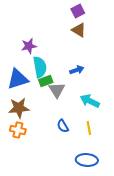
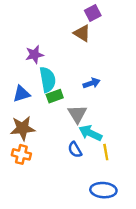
brown triangle: (79, 30) -> (82, 33), moved
blue triangle: (18, 79) -> (21, 94), size x0.7
gray triangle: (57, 90) -> (77, 114), moved
cyan arrow: (90, 101) -> (90, 133), moved

